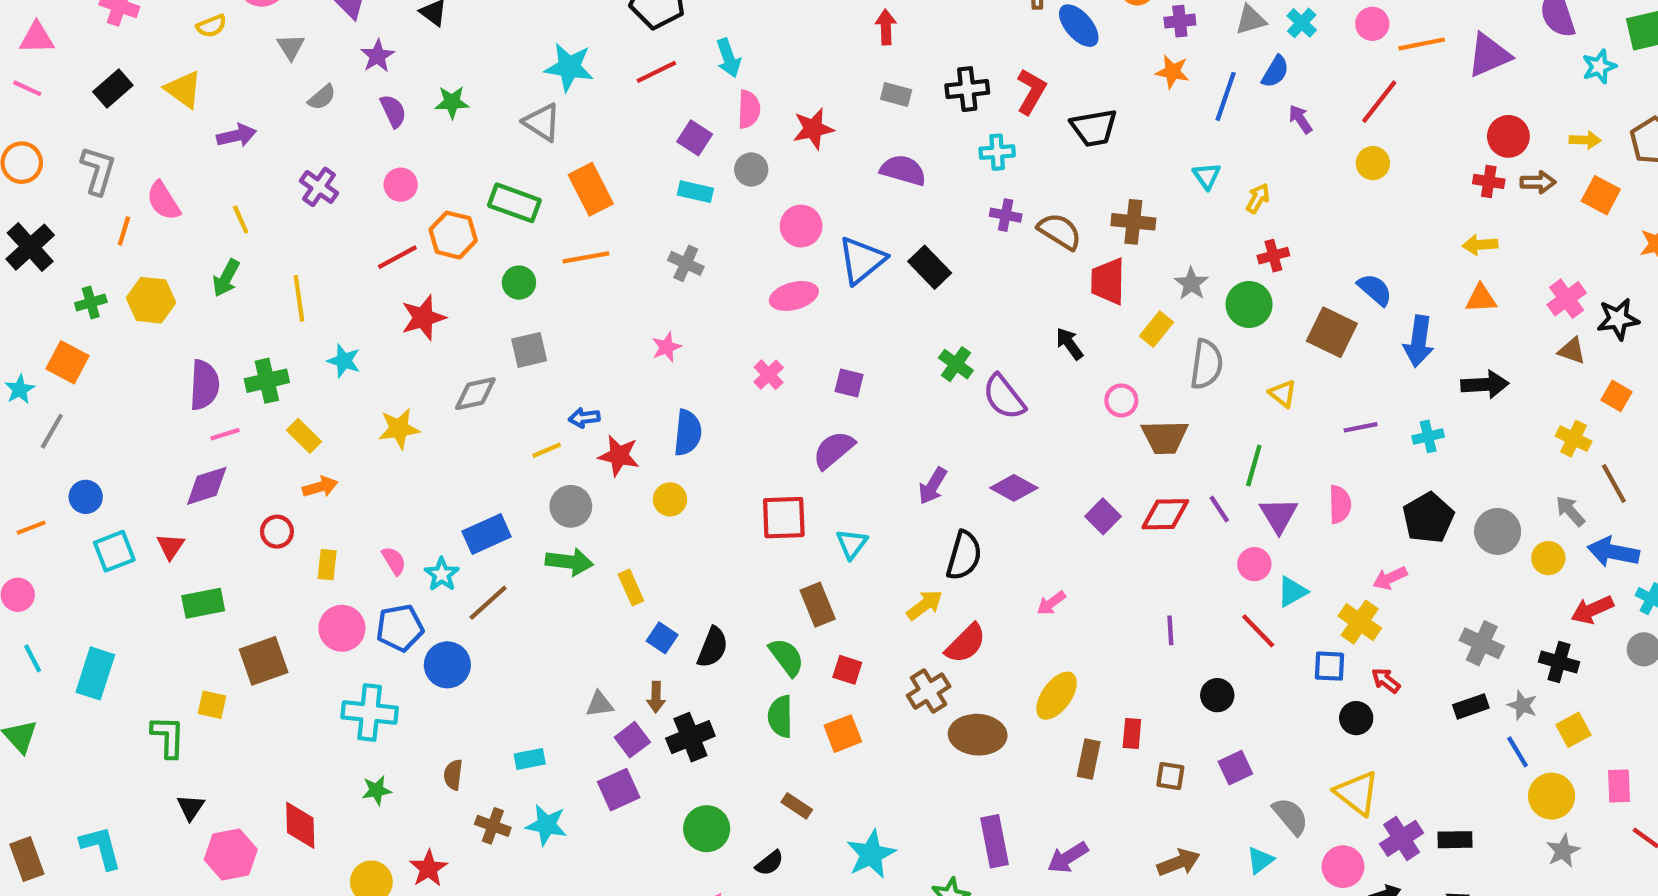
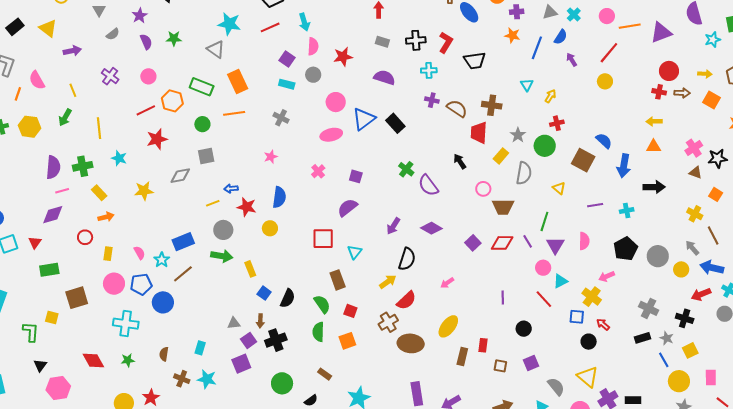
cyan rectangle: (530, 759) -> (200, 348), turned -64
red diamond: (300, 825) -> (93, 361), moved, turned -30

